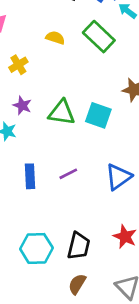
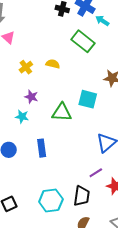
yellow semicircle: (55, 38) -> (53, 64), moved
green triangle: (62, 113) -> (62, 112), moved
purple line: (68, 174) -> (96, 173), moved

